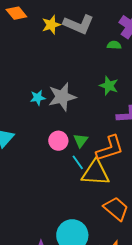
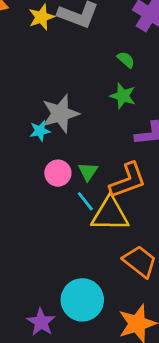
green semicircle: (114, 45) -> (126, 60), moved, turned 40
cyan star: (38, 98) -> (40, 131), moved

